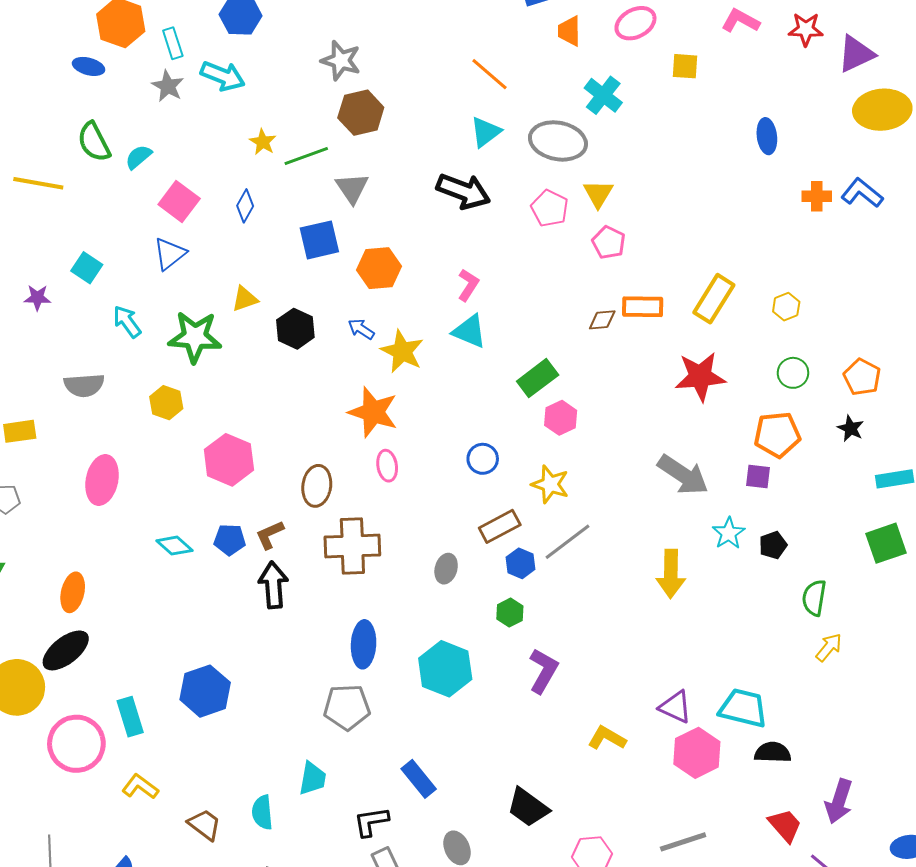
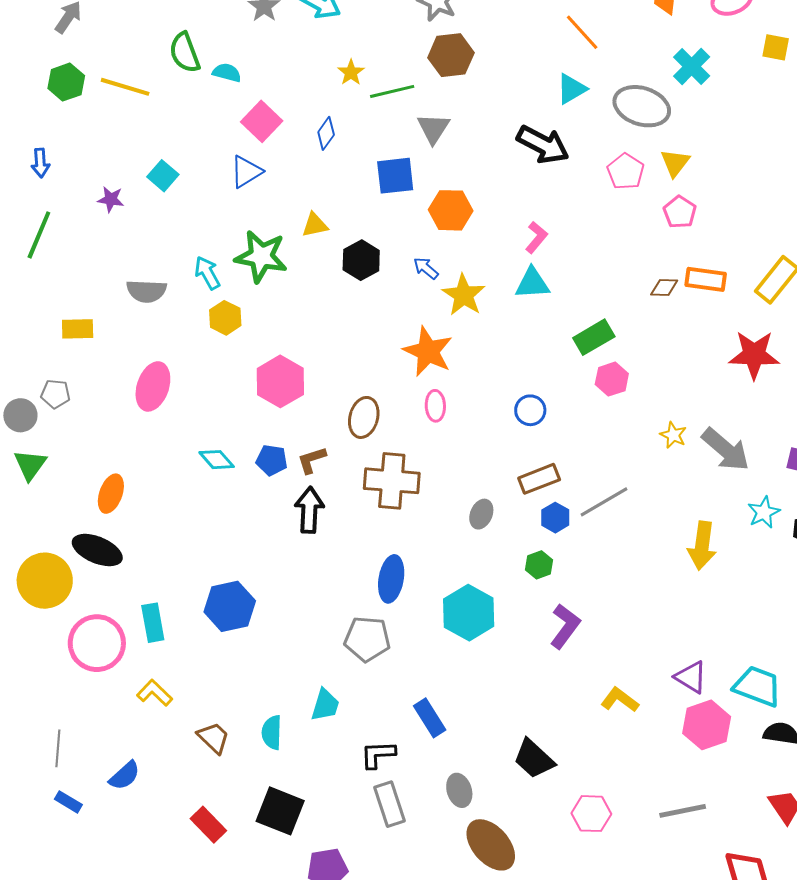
cyan semicircle: (138, 157) -> (227, 73), turned 48
cyan arrow: (127, 322) -> (207, 273), moved
cyan triangle: (469, 331) -> (532, 283), turned -33
yellow star: (550, 484) -> (673, 435), moved, size x0.7
black ellipse: (66, 650) -> (97, 550), turned 54

